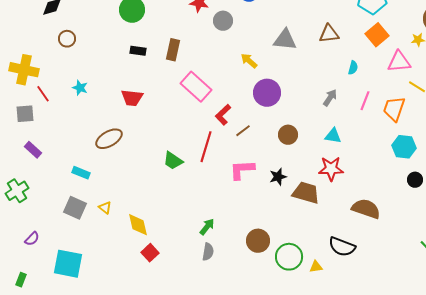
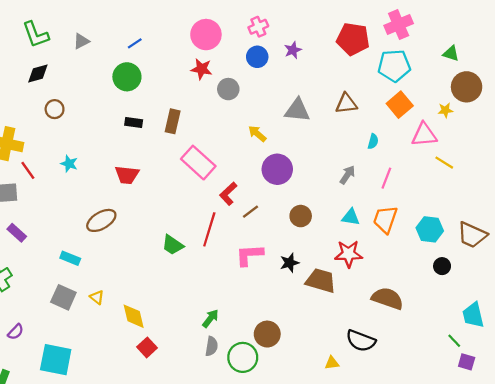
orange trapezoid: (394, 109) -> (385, 219), moved
green circle: (289, 257) -> (243, 357), moved

